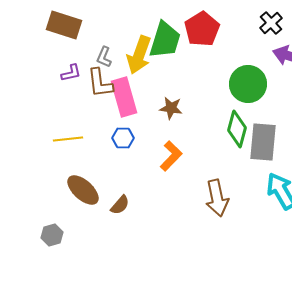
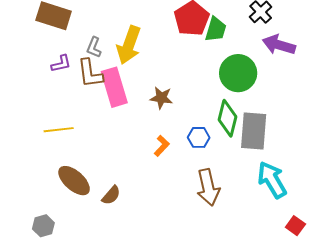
green trapezoid: (165, 40) -> (216, 29), moved, size x0.7
blue hexagon: (123, 138) -> (199, 137), moved
orange L-shape: (171, 156) -> (162, 146), size x0.7

